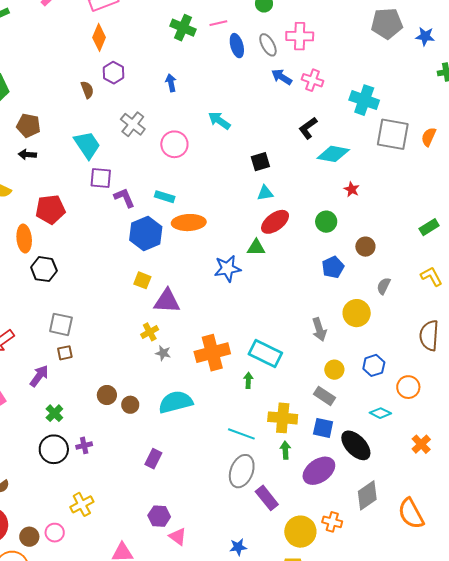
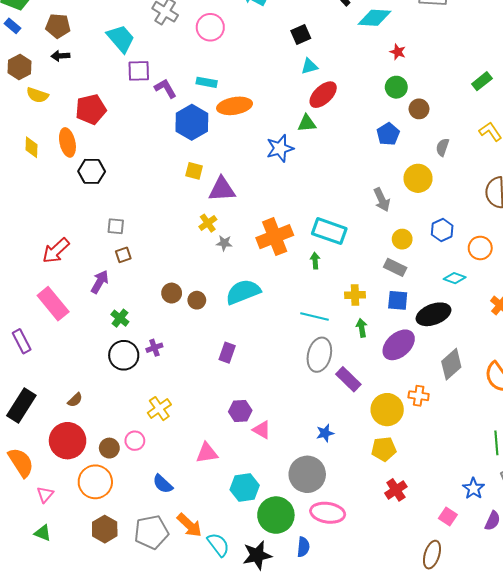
green circle: (326, 222) -> (396, 87), moved
gray square: (61, 324) -> (116, 226), size x0.7
yellow cross: (283, 418) -> (355, 295), size x0.7
black ellipse: (356, 445) -> (434, 314), turned -60

